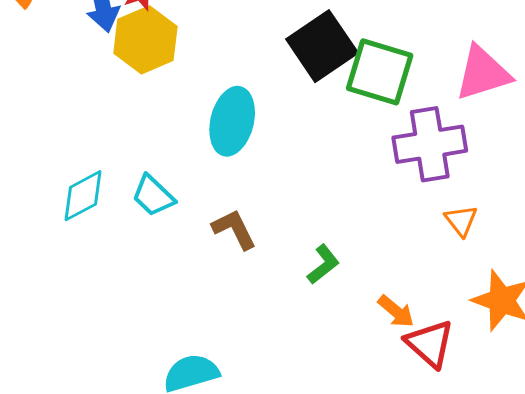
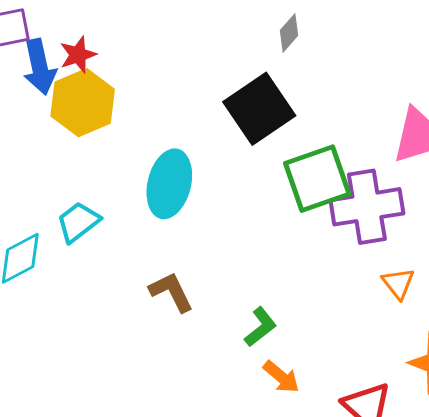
green square: (380, 72) -> (317, 179), moved, turned -36
cyan trapezoid: (153, 196) -> (78, 222), moved, turned 99
orange arrow: (396, 311) -> (281, 377), moved

